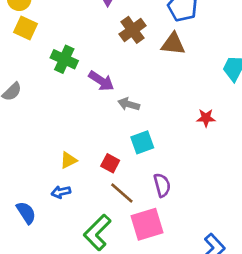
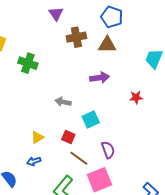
brown cross: (133, 30) -> (76, 37), turned 30
purple arrow: (101, 81) -> (100, 78), moved, turned -36
gray arrow: (129, 104) -> (63, 102), moved

